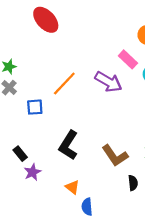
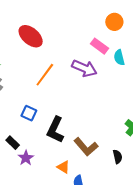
red ellipse: (46, 20) -> (31, 36), moved
blue square: (35, 107) -> (29, 113), moved, turned 35
brown L-shape: (115, 156) -> (86, 147), moved

